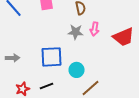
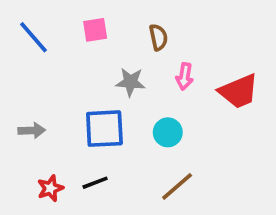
gray star: (76, 32) -> (130, 82), moved
cyan circle: (77, 70) -> (168, 132), moved

